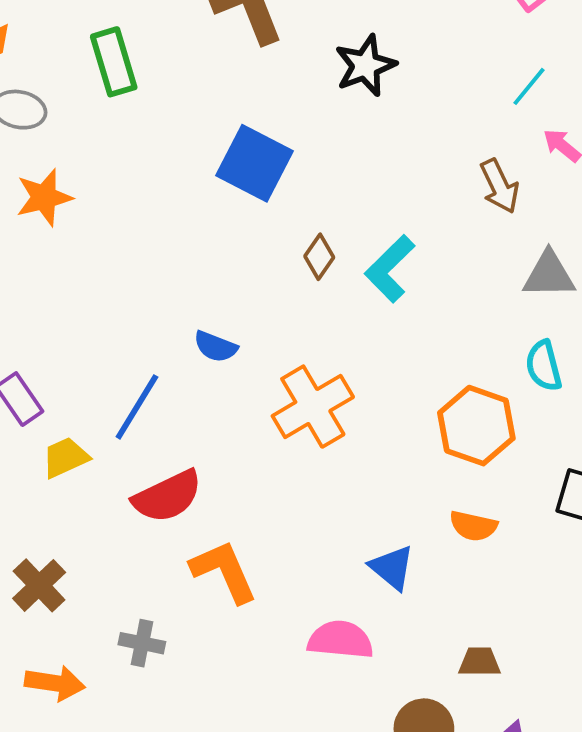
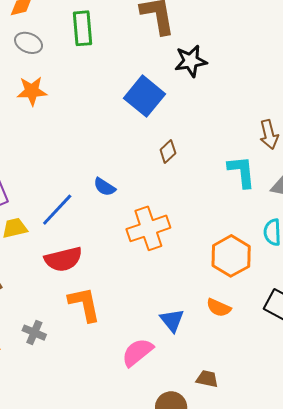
black star: (365, 66) -> (191, 61), moved
cyan L-shape: (390, 269) -> (242, 172), moved, turned 117
pink semicircle: (340, 640) -> (137, 352), turned -56

